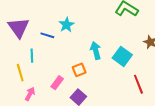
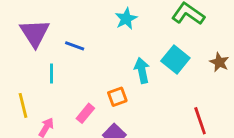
cyan star: (66, 25) -> (126, 19), moved
cyan square: (122, 56) -> (175, 59), moved
yellow line: (20, 73) -> (23, 105), moved

